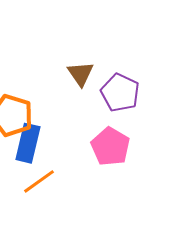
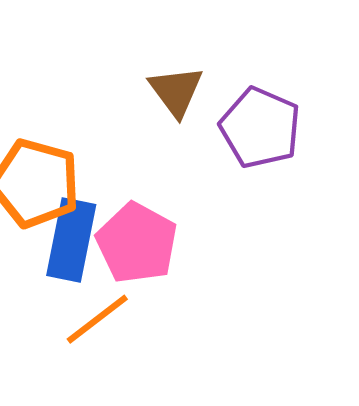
pink pentagon: (110, 147) -> (137, 243), moved

